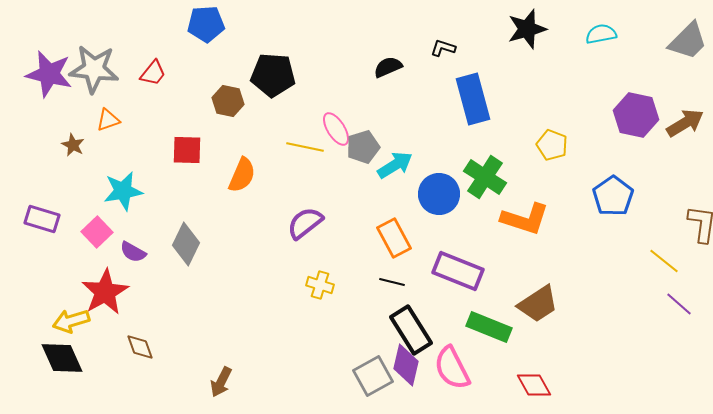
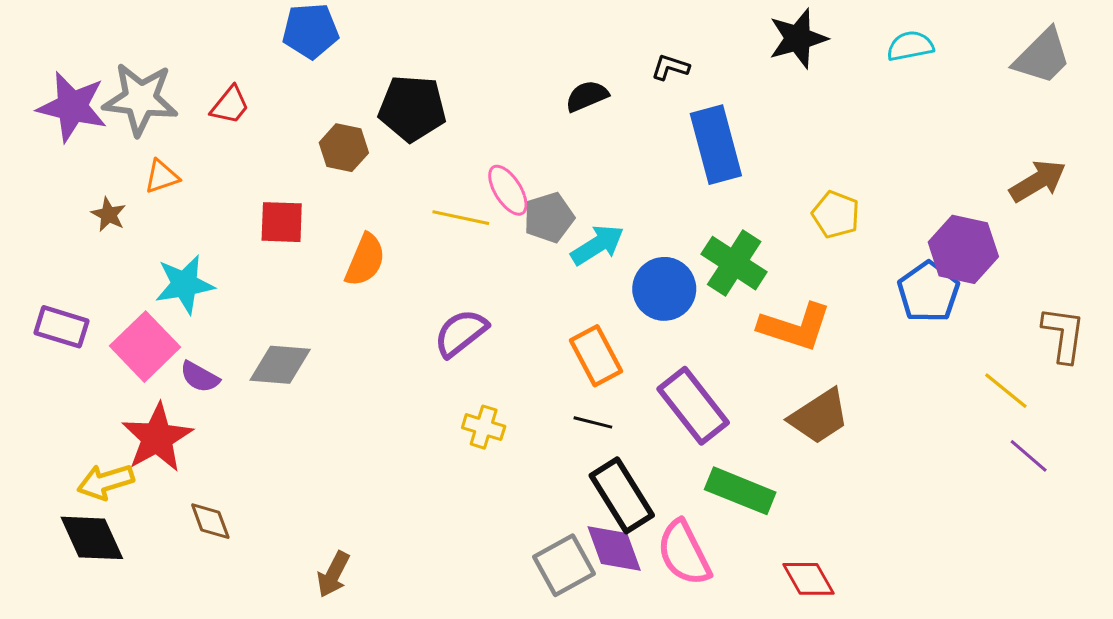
purple hexagon: (636, 115) -> (963, 249), moved
pink square: (97, 232) -> (145, 347), size x1.4
gray diamond: (186, 244) -> (280, 365), turned 69
purple rectangle: (458, 271) -> (693, 406), turned 30
brown trapezoid: (538, 304) -> (819, 416), moved
purple diamond: (406, 365) -> (614, 549), turned -33

